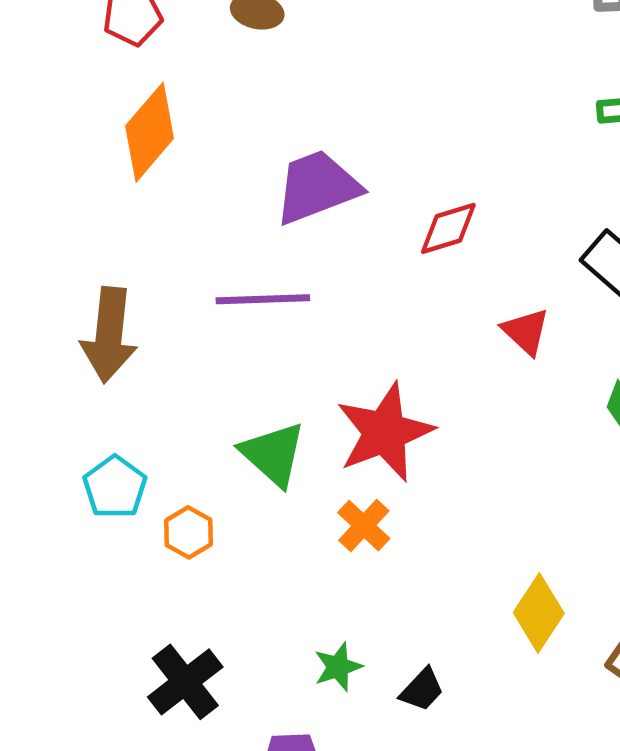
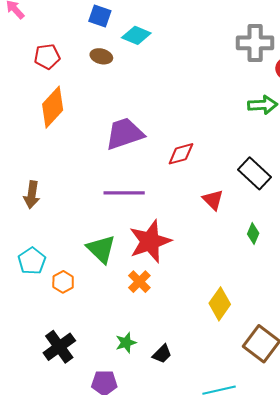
purple line: (263, 299) -> (124, 193), moved
brown arrow: (109, 335) -> (32, 195), size x0.7
yellow diamond: (539, 613) -> (220, 304), moved

